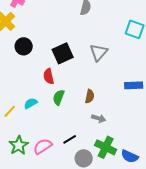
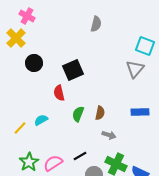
gray triangle: (99, 52) -> (135, 69), moved
blue rectangle: (134, 85) -> (140, 112), moved
green semicircle: (59, 97) -> (78, 114), moved

